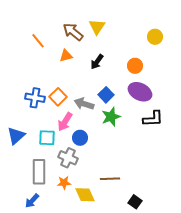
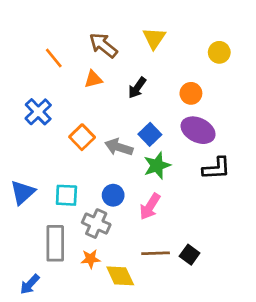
yellow triangle: (97, 27) -> (154, 38), moved
blue cross: (35, 98) -> (38, 112), moved, turned 36
pink arrow: (65, 122) -> (150, 207), moved
blue arrow: (32, 201) -> (30, 284), moved
black square: (135, 202) -> (190, 255), moved

